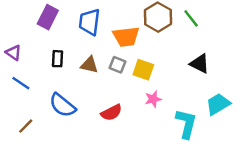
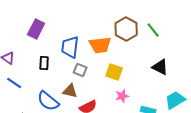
blue trapezoid: (89, 22) -> (70, 47), moved
brown triangle: (89, 65) -> (70, 91), moved
gray square: (118, 65) -> (80, 70), moved

